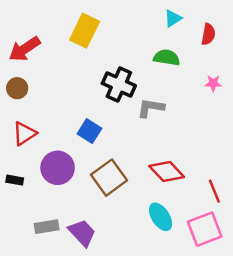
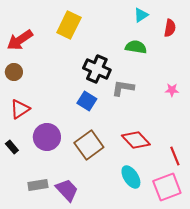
pink star: (213, 83) -> (172, 90), moved
blue square: (89, 131) -> (87, 101), moved
black rectangle: (15, 180) -> (12, 147), turned 40

